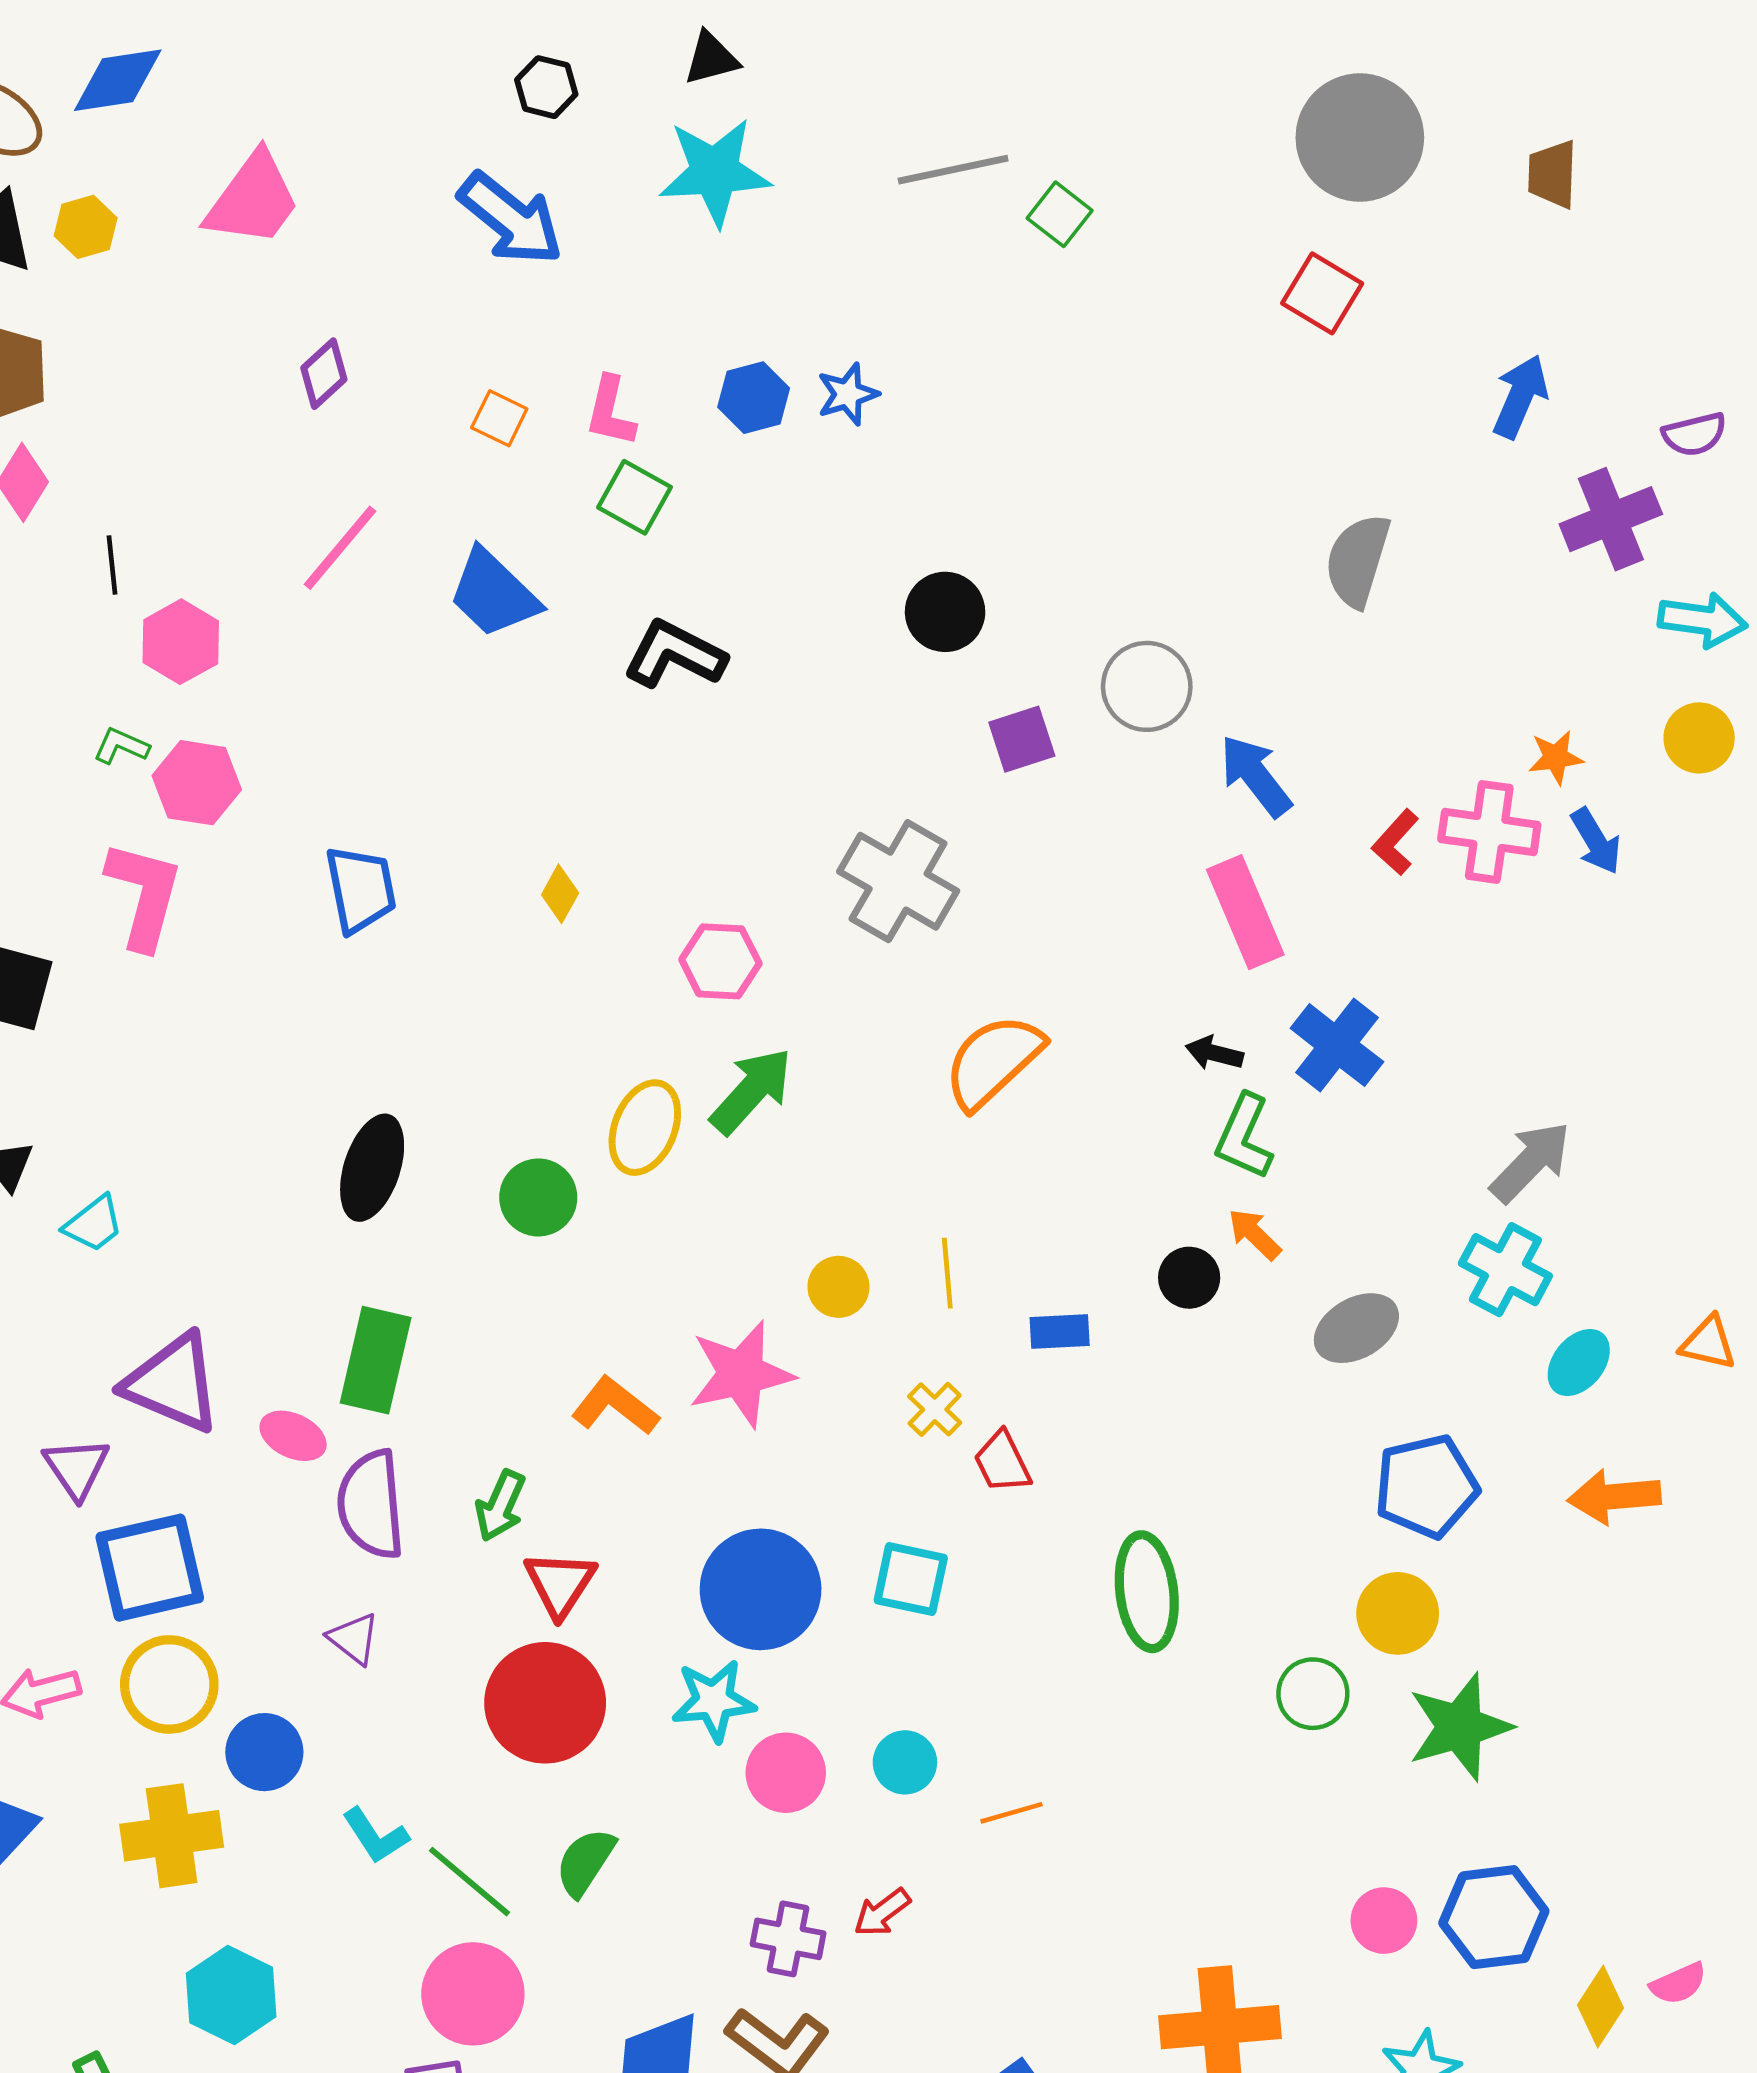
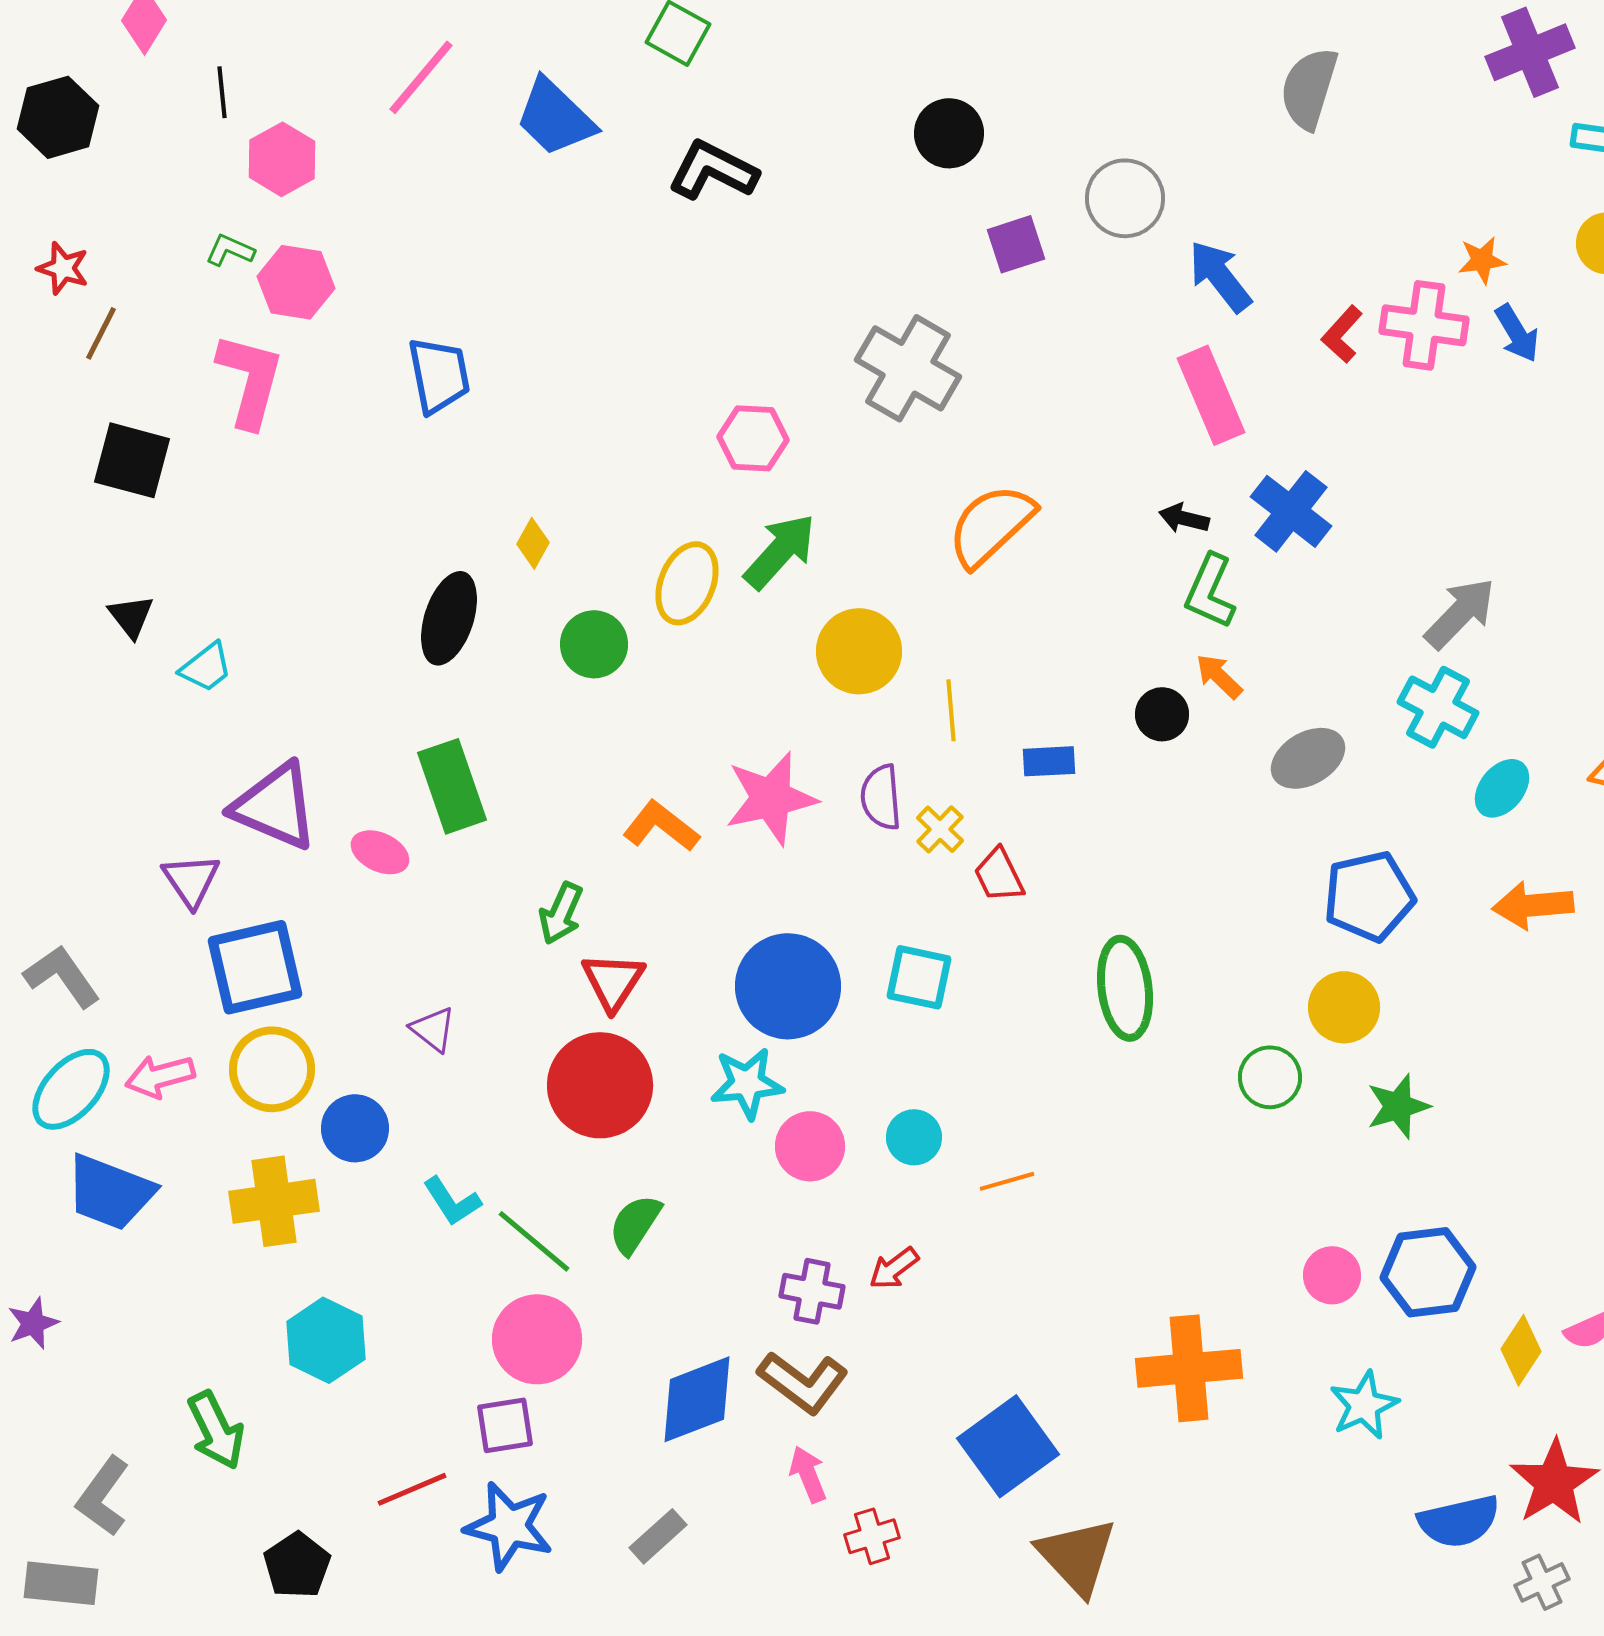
yellow diamond: (560, 894) -> (533, 543), moved
yellow circle: (838, 1287) -> (859, 651), moved, size x1.6
green rectangle: (376, 1360) -> (452, 786), turned -32
purple semicircle: (371, 1505) -> (881, 797), moved, size x0.7
green star: (1460, 1727) -> (1398, 1106), size x0.7

